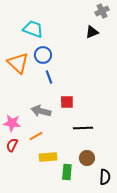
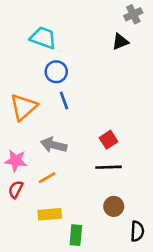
orange triangle: (18, 63) -> (24, 107), moved, turned 35
red square: (67, 102) -> (109, 140), moved, turned -32
yellow rectangle: (48, 157) -> (50, 214), moved
green rectangle: (67, 172) -> (76, 235), moved

